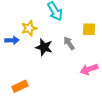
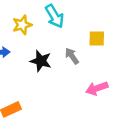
yellow star: (29, 28) -> (22, 25), moved

